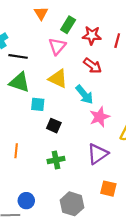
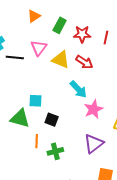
orange triangle: (41, 13) -> (34, 16), turned 32
pink triangle: (57, 46) -> (39, 48), moved
yellow triangle: (58, 79) -> (61, 60), moved
green triangle: (19, 82) -> (20, 118), moved
orange line: (16, 151) -> (37, 141), moved

